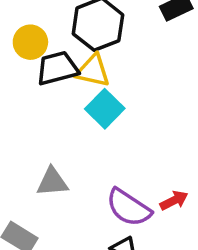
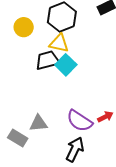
black trapezoid: (57, 68) -> (47, 60), moved
gray triangle: (52, 182) -> (39, 123), moved

